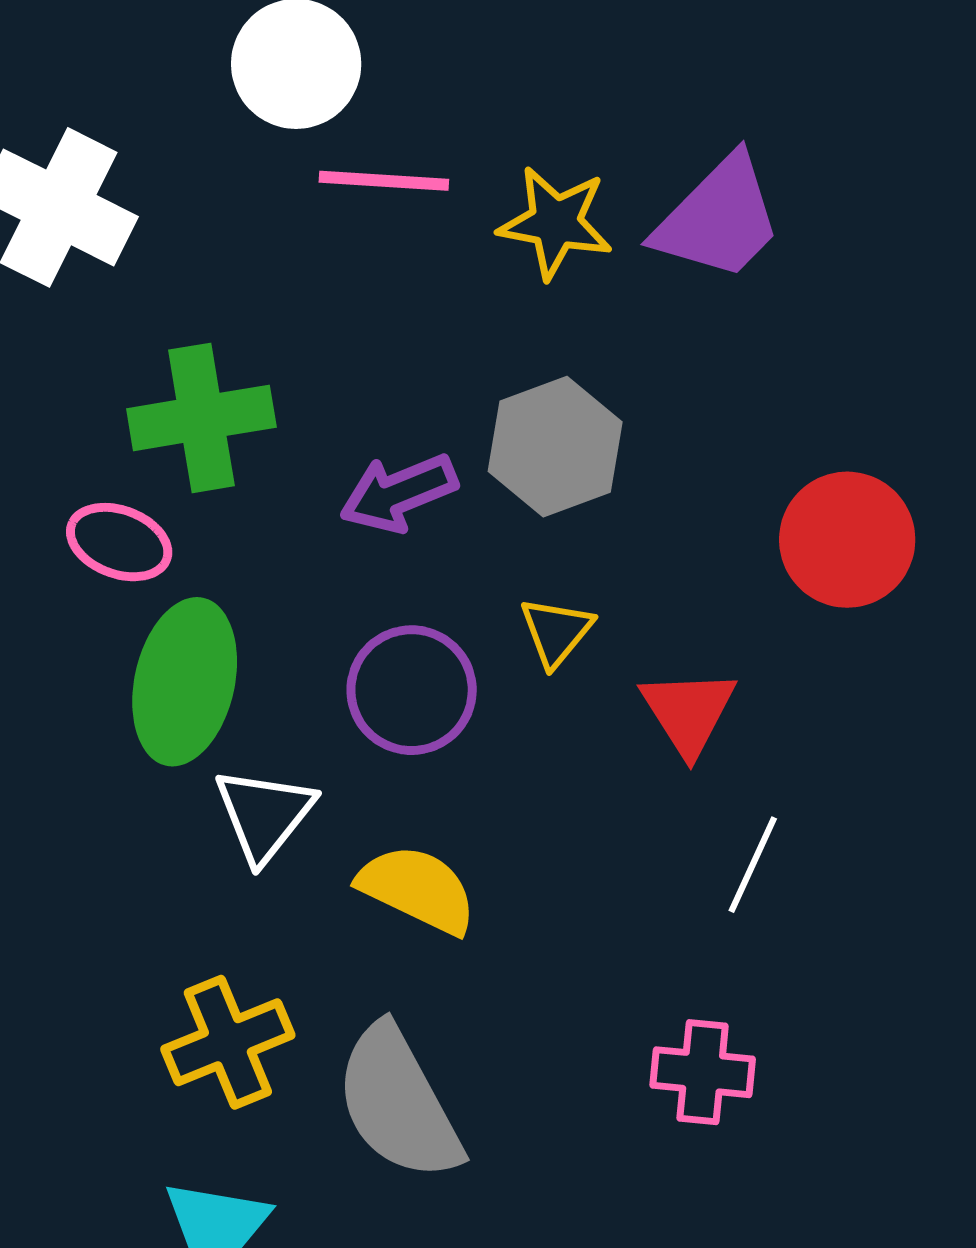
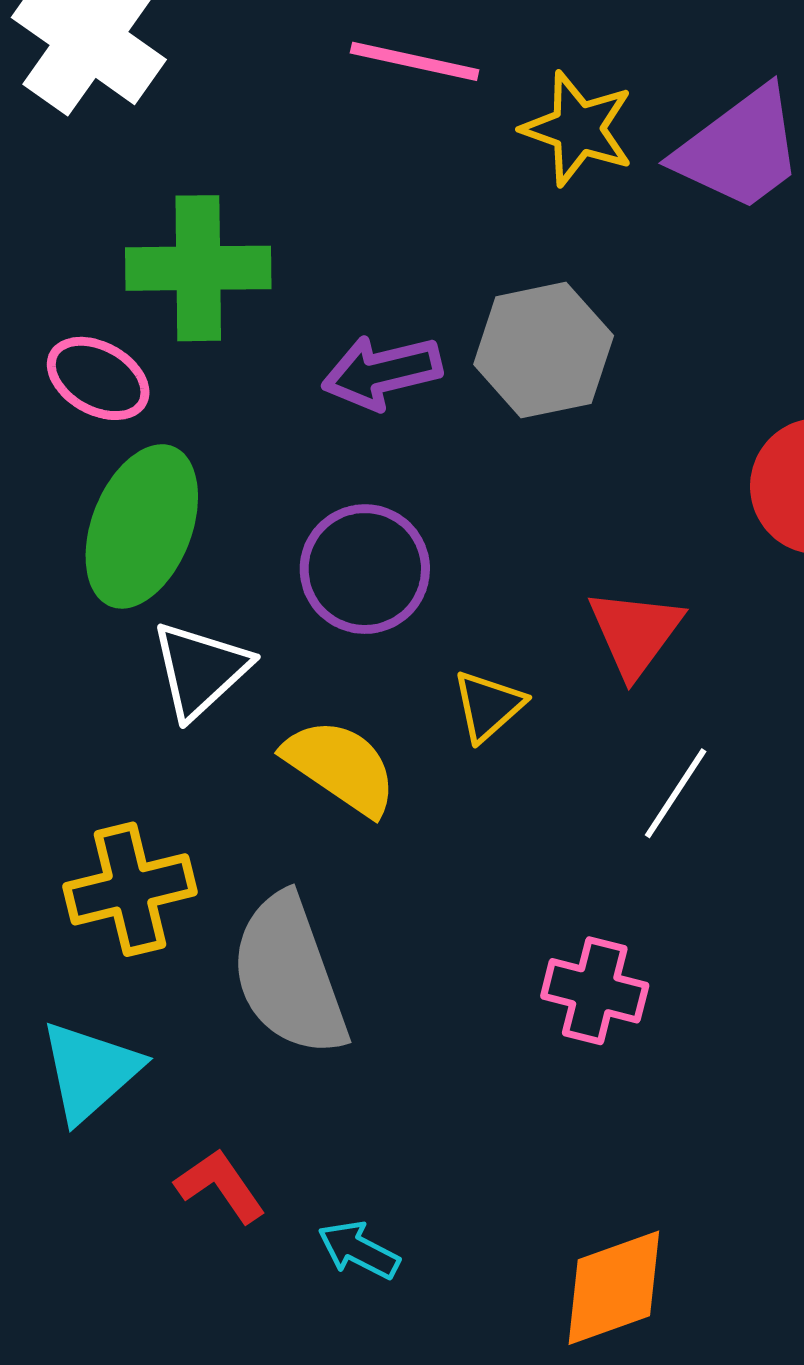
yellow triangle: (556, 632) -> (488, 706), moved

